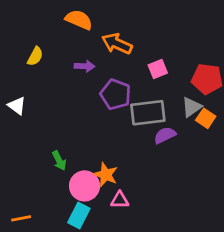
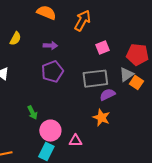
orange arrow: (117, 44) -> (82, 21), moved, turned 95
purple pentagon: (116, 94) -> (52, 72), moved, turned 30
orange star: (106, 175) -> (101, 118), moved

